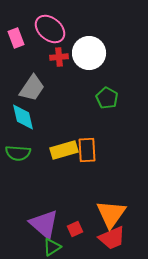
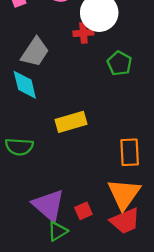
red cross: (59, 57) -> (83, 33), moved
orange rectangle: (87, 150) -> (130, 152), moved
green semicircle: (18, 153) -> (19, 147), moved

